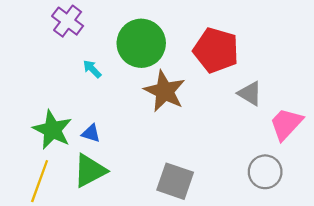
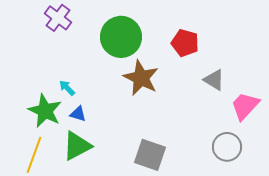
red pentagon: (216, 50) -> (185, 43), size x0.7
cyan arrow: (92, 69) -> (67, 88), moved

